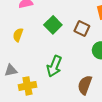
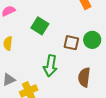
brown square: (82, 29) -> (71, 43), moved

